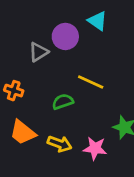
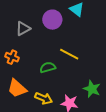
gray triangle: (39, 52) -> (23, 29), moved

